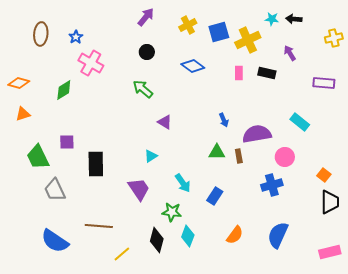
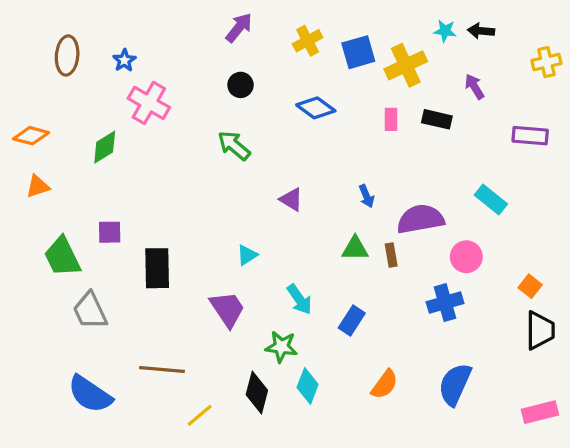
purple triangle: (165, 122) -> (291, 199), moved

